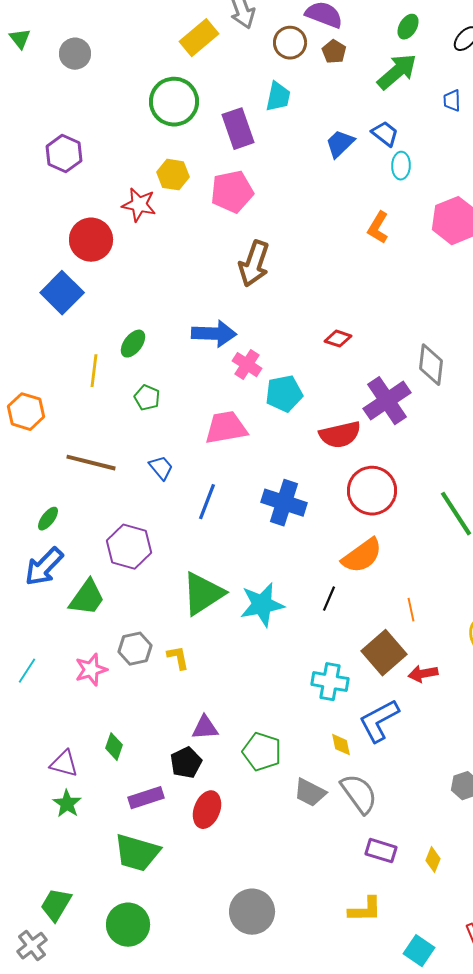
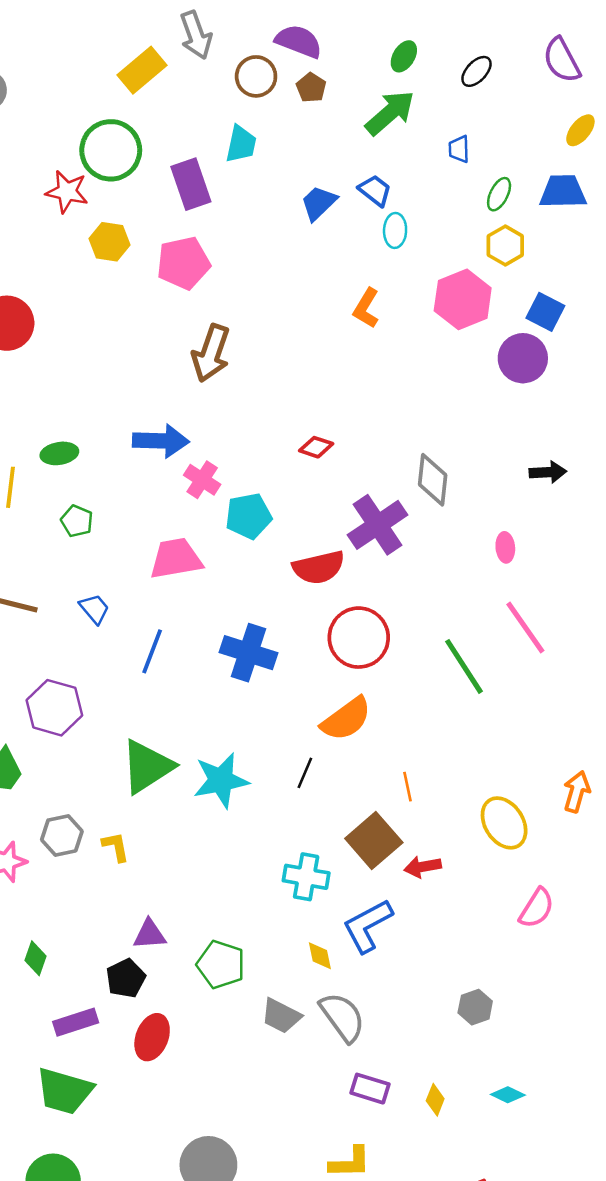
red star: (139, 205) -> (67, 192), moved
green ellipse: (133, 344) -> (59, 453), turned 44

